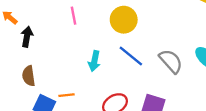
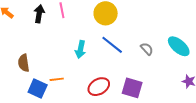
black arrow: (27, 37) -> (39, 14), moved
gray semicircle: (171, 61) -> (147, 49), size x0.6

